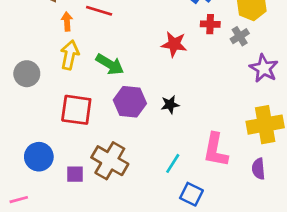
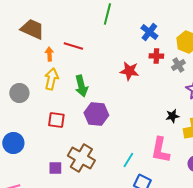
green arrow: (110, 64) -> (81, 86), turned 45
black star: (170, 104) -> (172, 116), moved
red square: (76, 110) -> (56, 120), size x0.7
blue circle: (39, 157) -> (13, 143), moved

